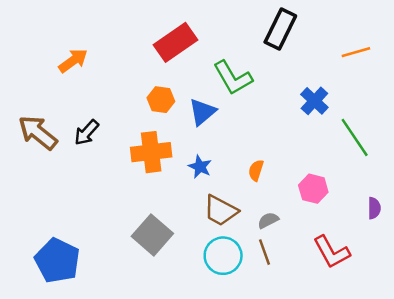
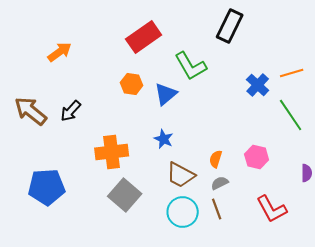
orange line: (356, 52) -> (292, 73), moved
orange cross: (151, 152) -> (112, 152), moved
orange semicircle: (256, 170) -> (216, 159), moved
blue pentagon: (57, 261) -> (47, 187), moved, turned -30

